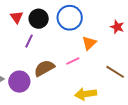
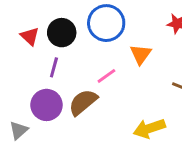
pink line: (73, 61) -> (106, 76), moved
purple circle: (19, 82) -> (47, 105), moved

